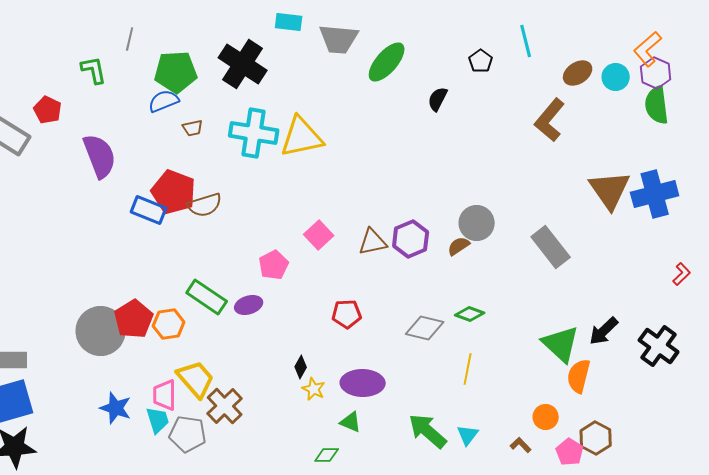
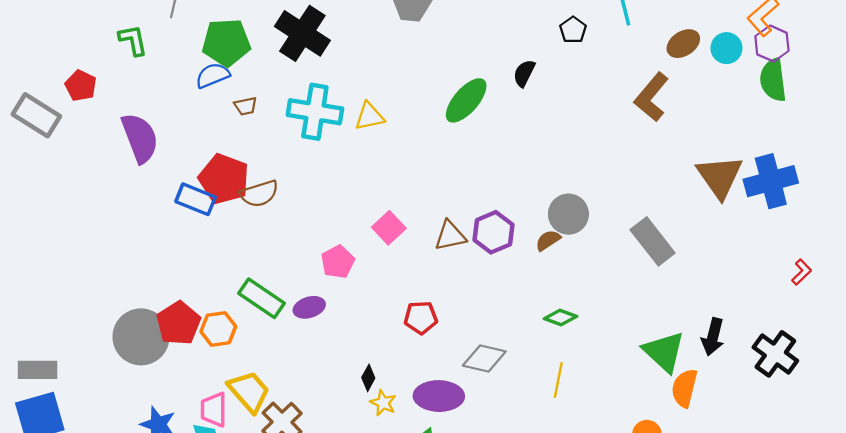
green ellipse: (387, 62) -> (466, 100), moved
yellow triangle: (302, 137) -> (369, 116), size x0.6
gray diamond: (425, 328) -> (484, 358), moved
black arrow: (604, 331) -> (713, 337), turned -32

